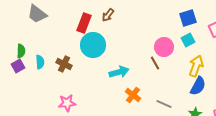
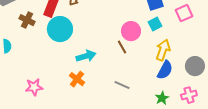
brown cross: (64, 64) -> (27, 20), moved
orange cross: (133, 95) -> (77, 79), moved
gray line: (164, 104) -> (122, 85), moved

